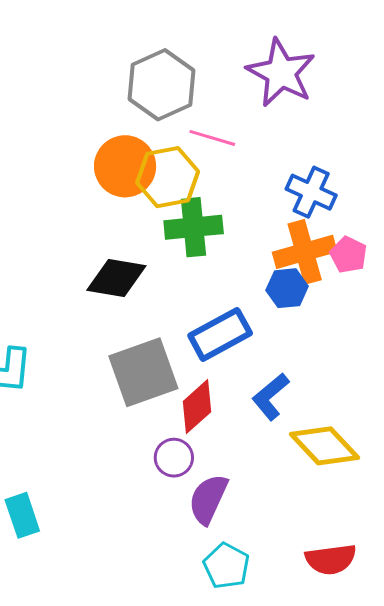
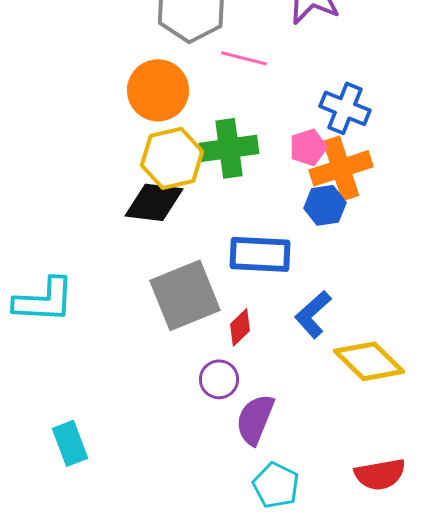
yellow hexagon: (168, 177) -> (172, 158), moved
pink pentagon: (349, 255) -> (308, 147), moved, turned 30
blue rectangle: (220, 334) -> (260, 254), turned 34
red diamond: (197, 407) -> (240, 327), size x0.7

